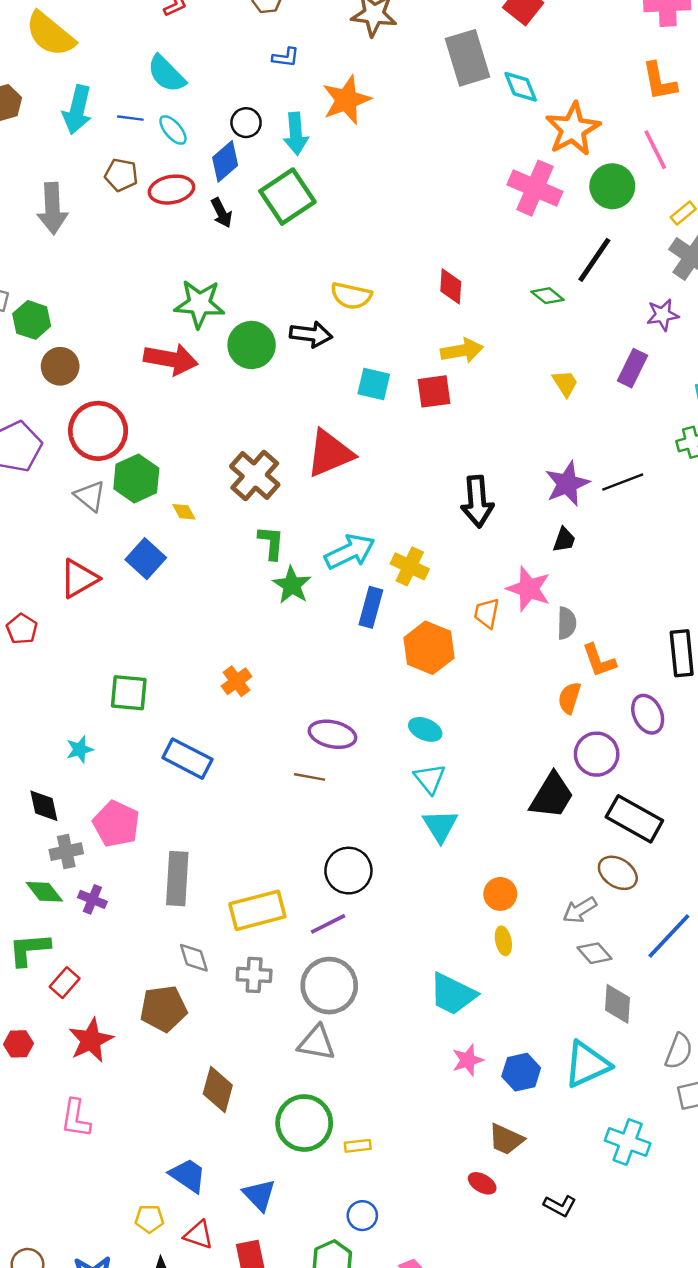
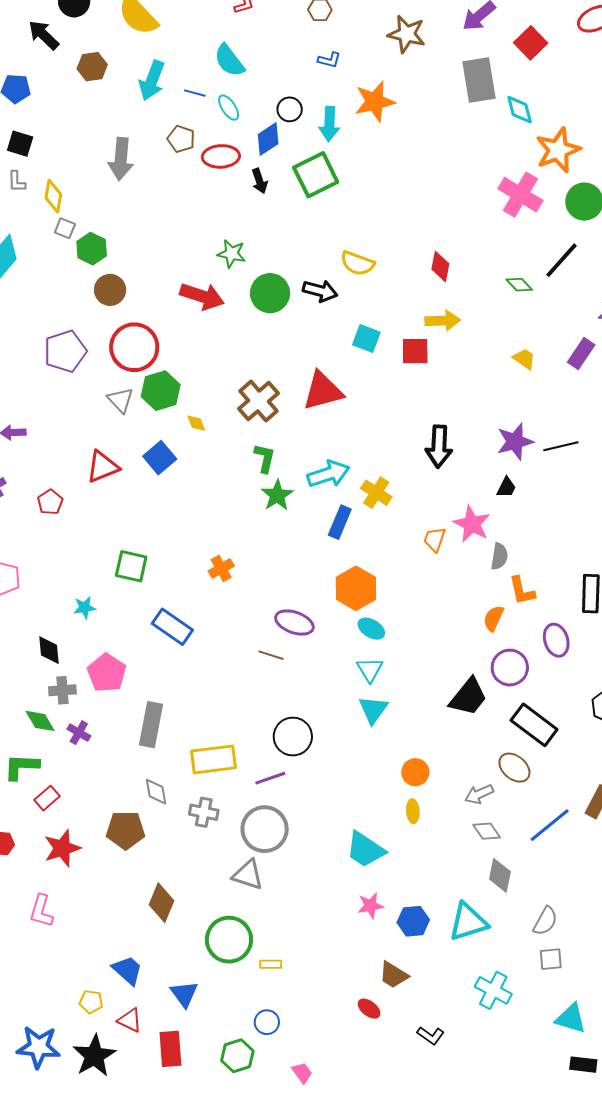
green star: (199, 304) -> (232, 254), size x0.7
yellow trapezoid: (565, 383) -> (524, 359), turned -30
orange hexagon: (429, 648) -> (356, 588), moved

